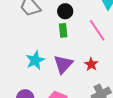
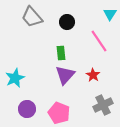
green rectangle: (63, 30) -> (61, 53), moved
cyan star: (35, 60) -> (15, 78), moved

